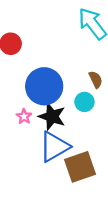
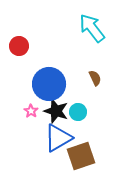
cyan circle: (84, 102) -> (78, 112), moved

